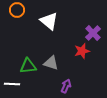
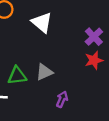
red star: (82, 51) -> (94, 60), moved
gray triangle: (51, 63) -> (44, 72), turned -42

